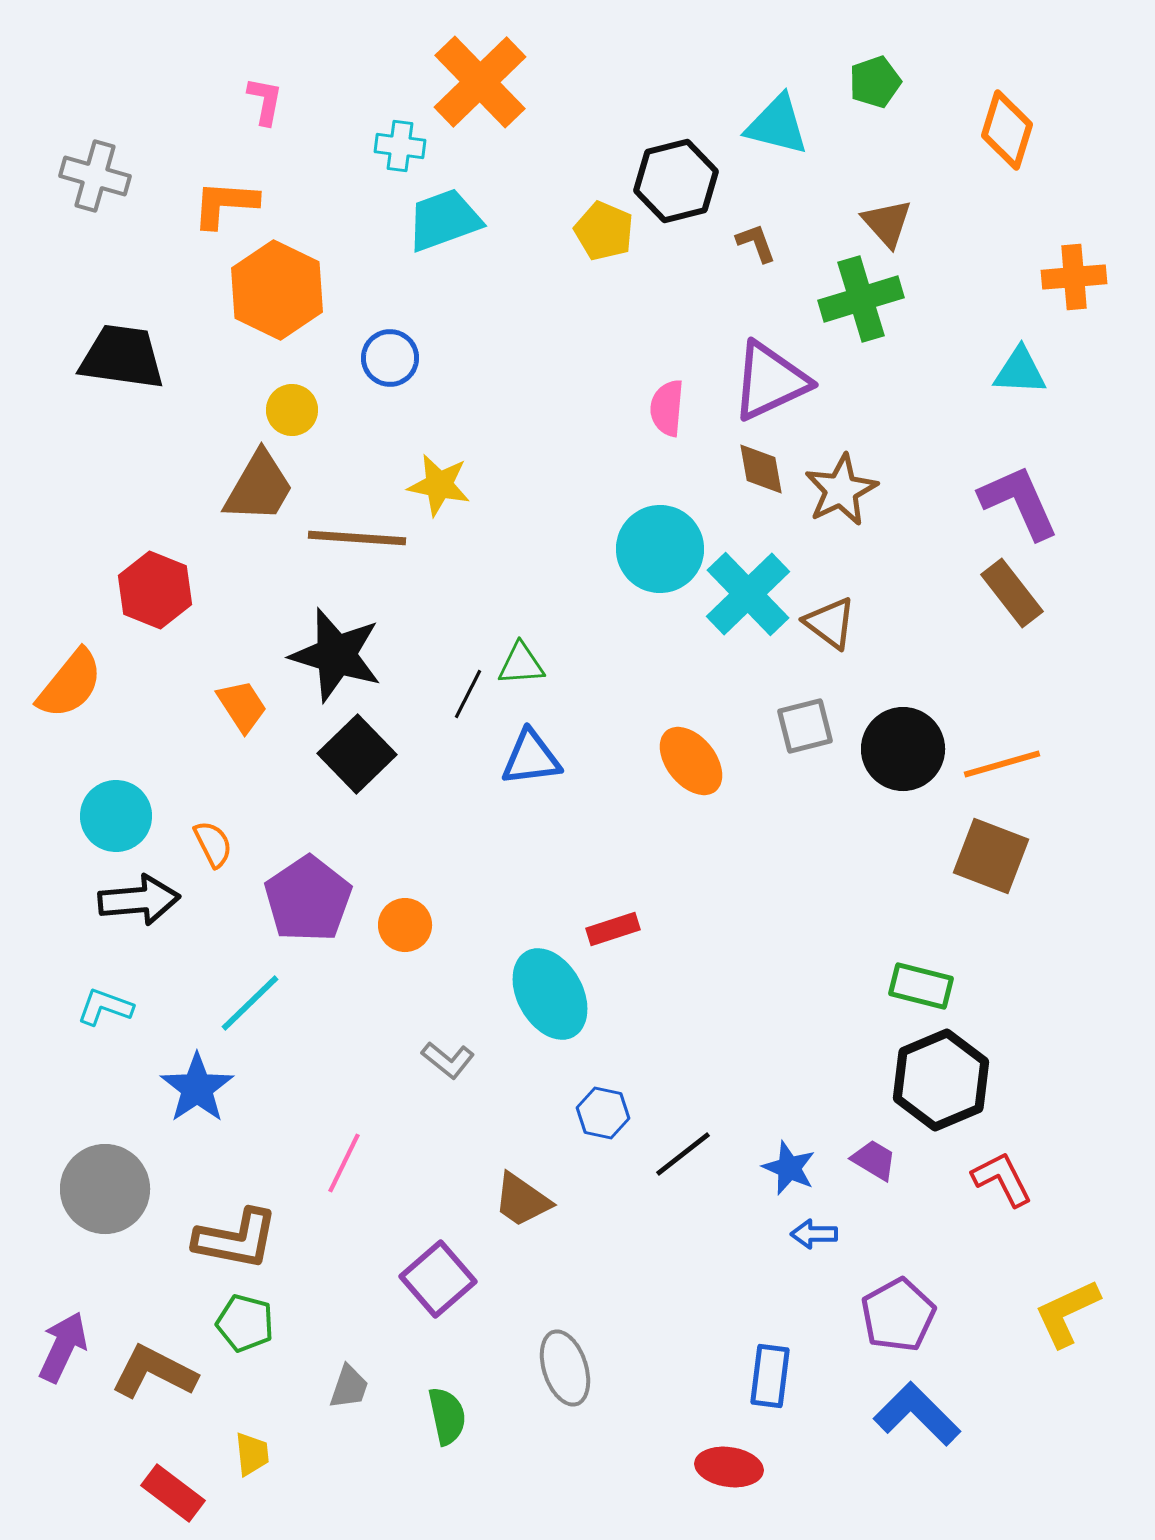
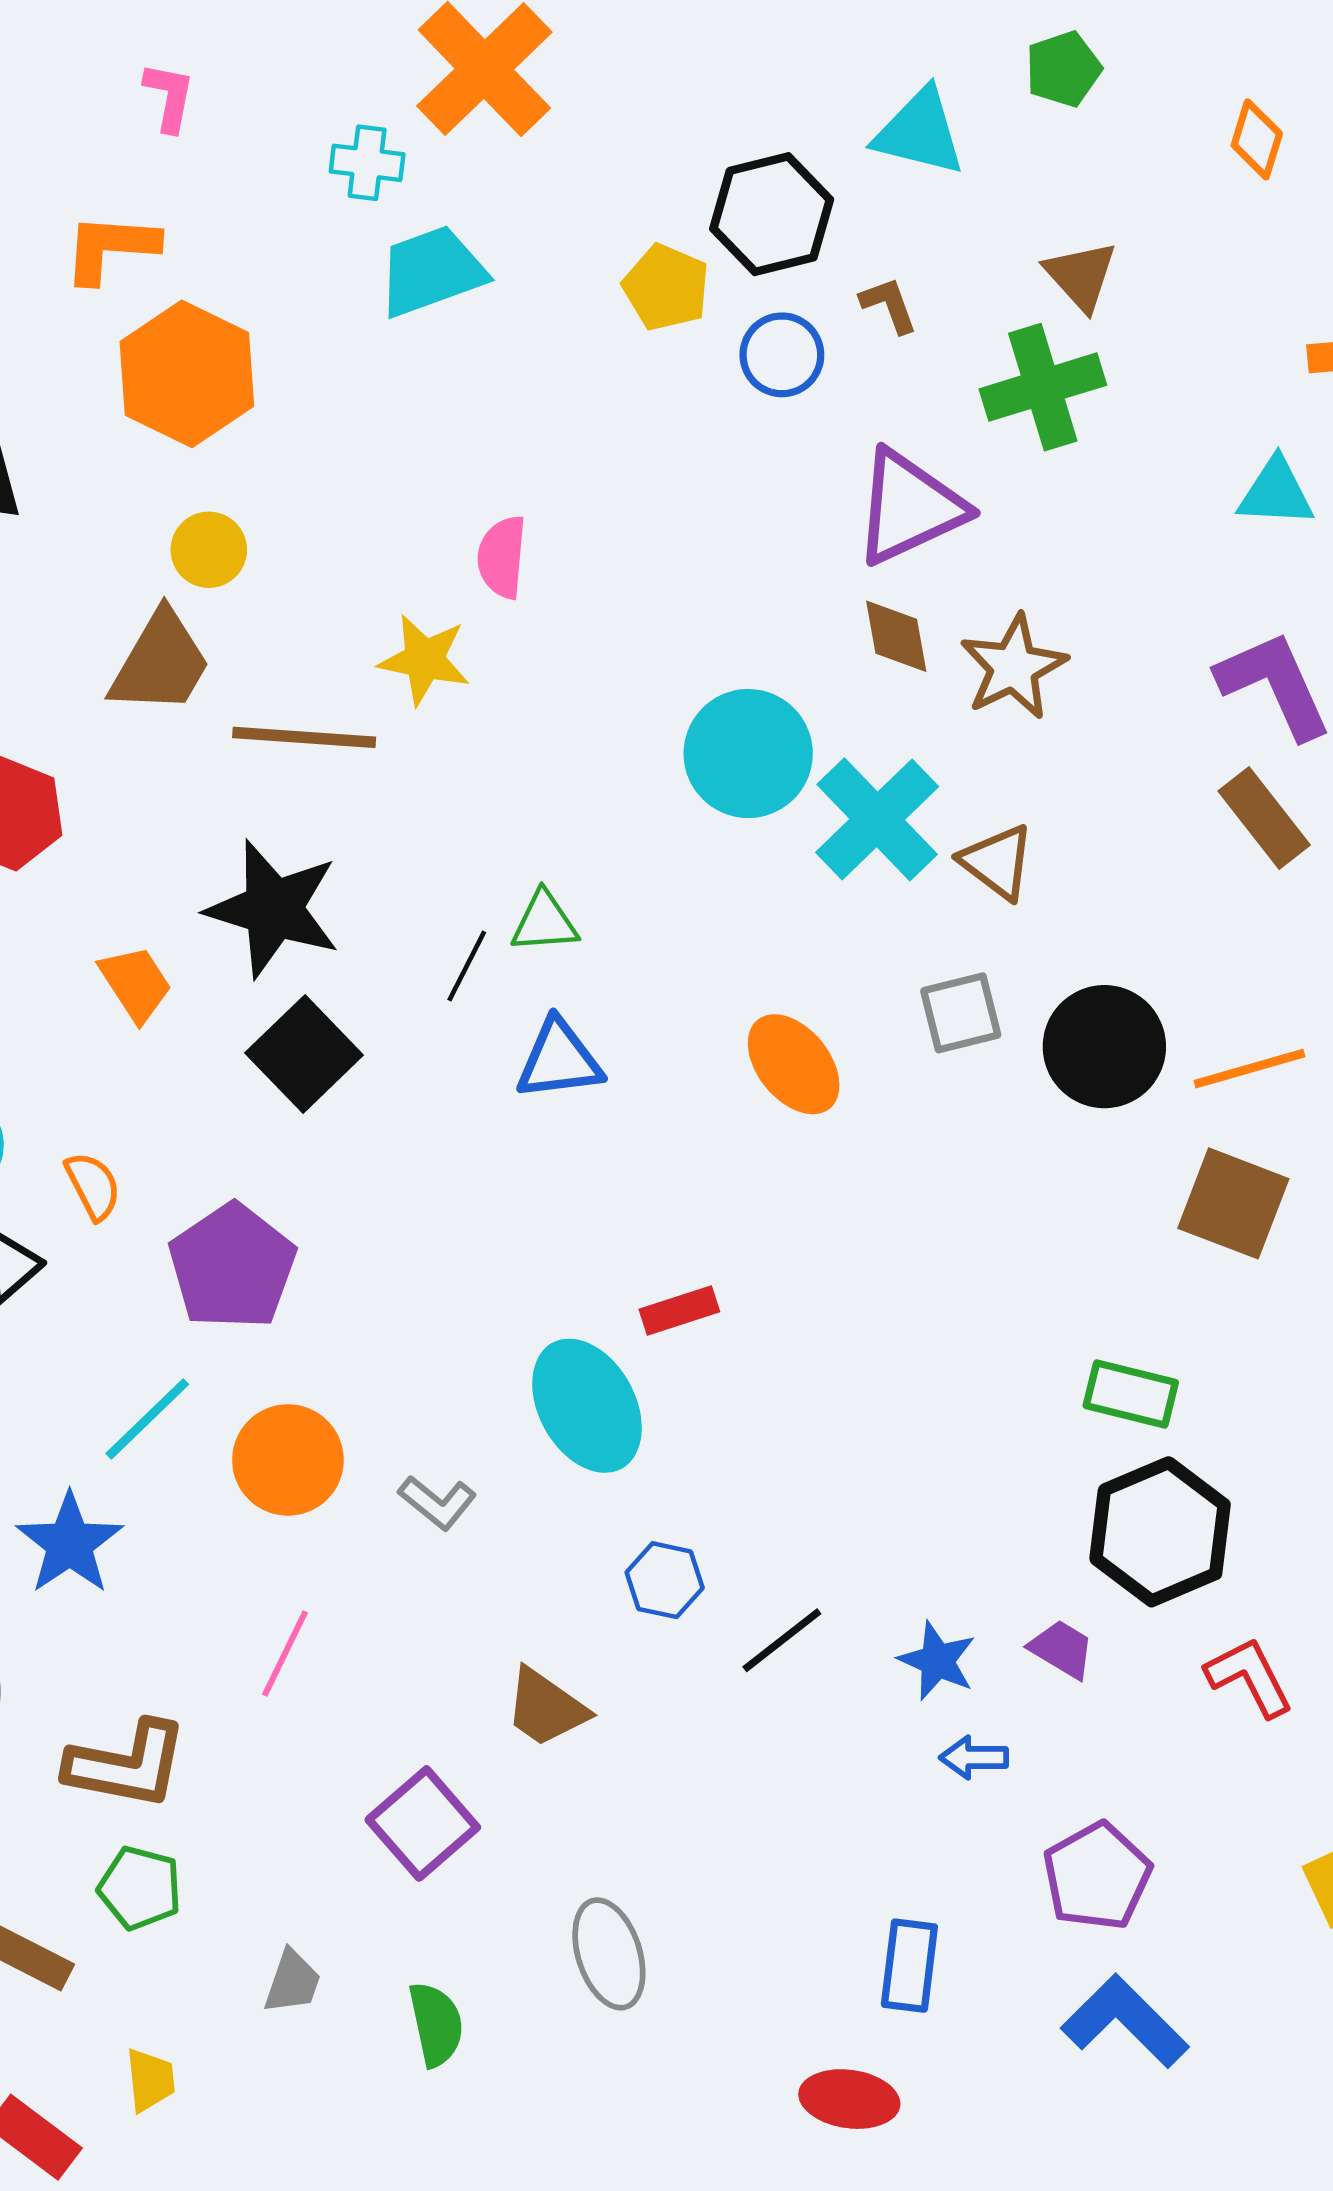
orange diamond: (1007, 130) -> (1257, 139), size x0.7
blue circle: (390, 358) -> (782, 355), moved
pink semicircle: (667, 408) -> (502, 557), moved
orange circle: (405, 925) -> (288, 1460), moved, size x1.4

